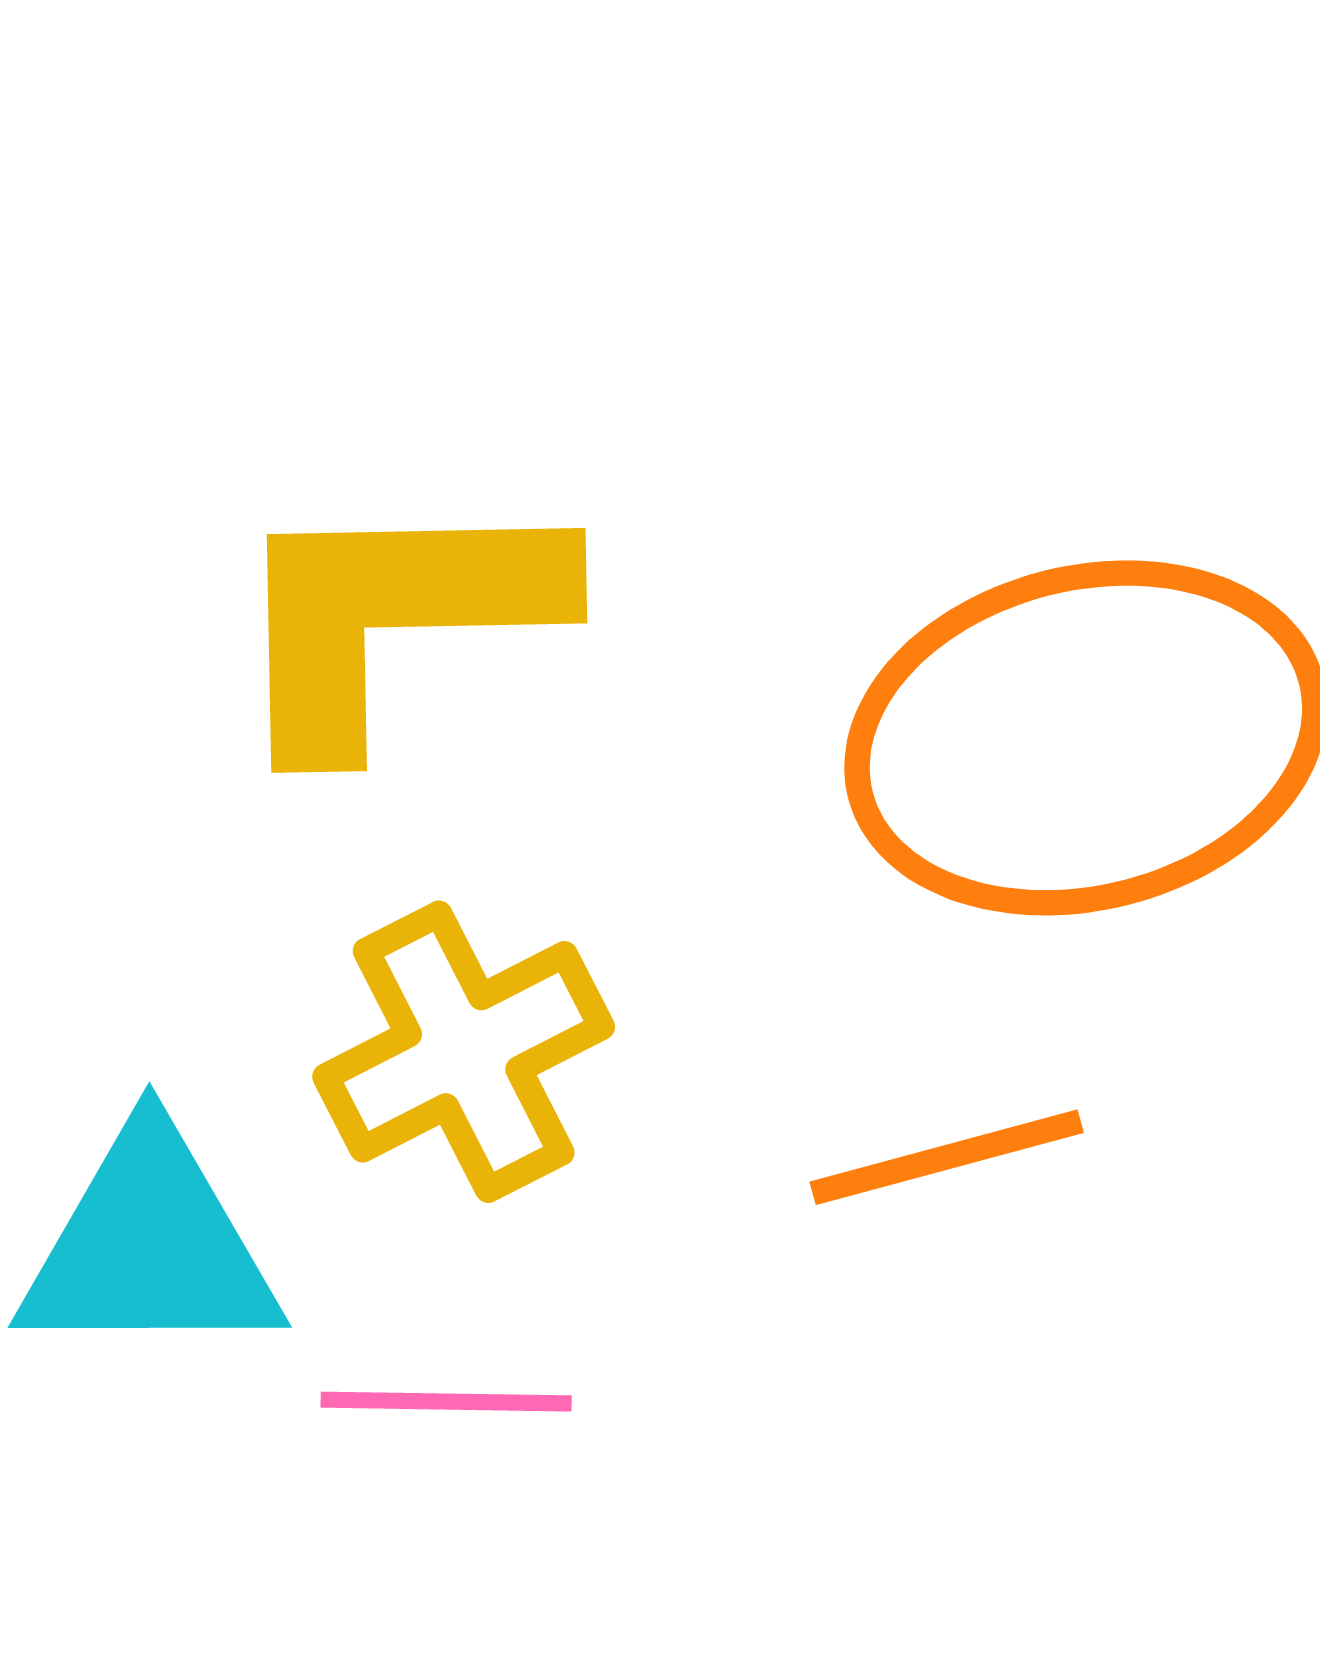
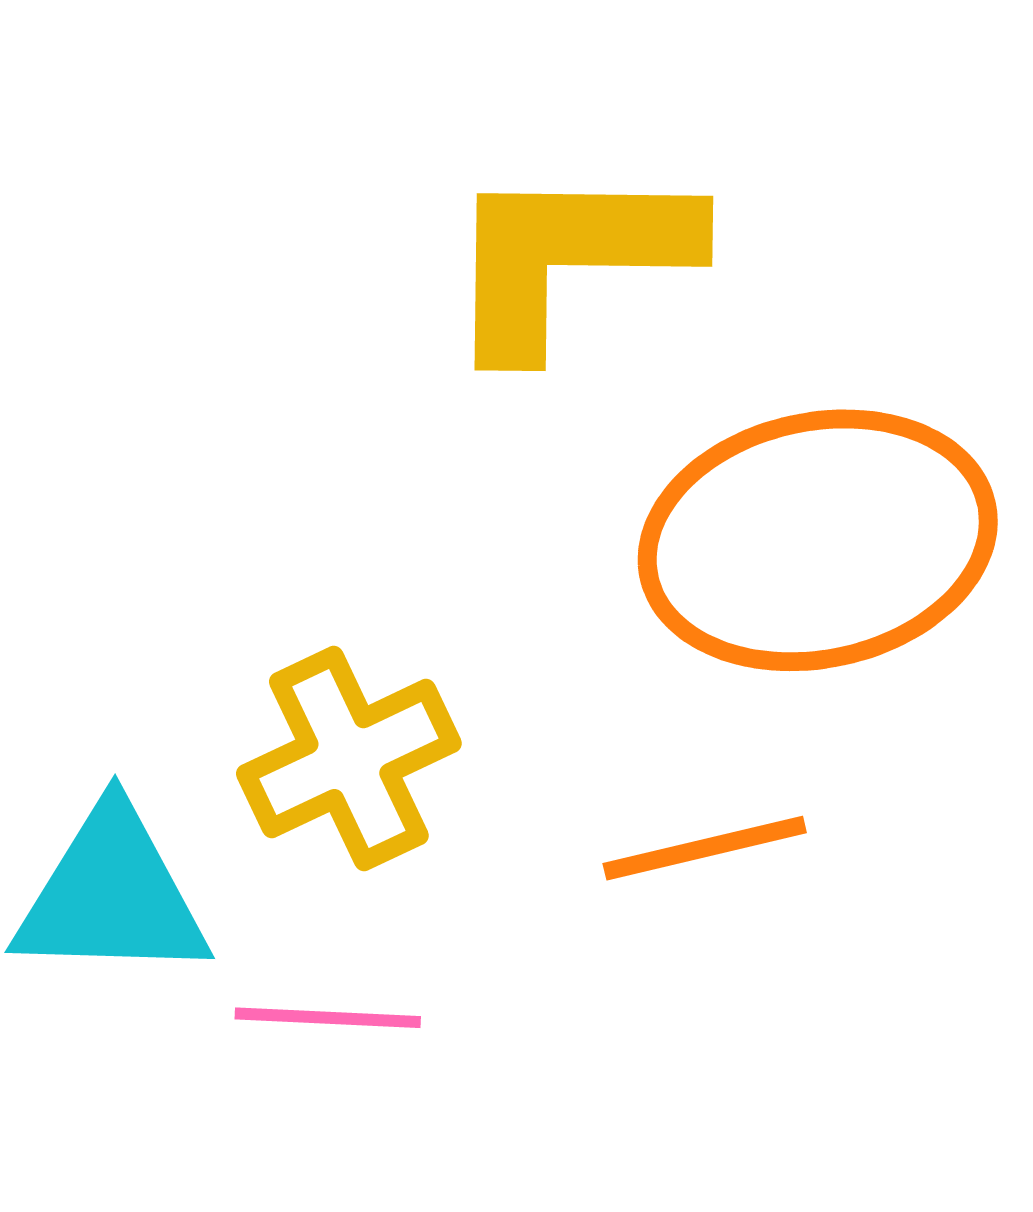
yellow L-shape: (393, 616) -> (569, 257), moved

